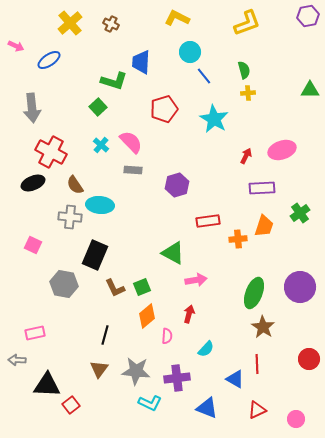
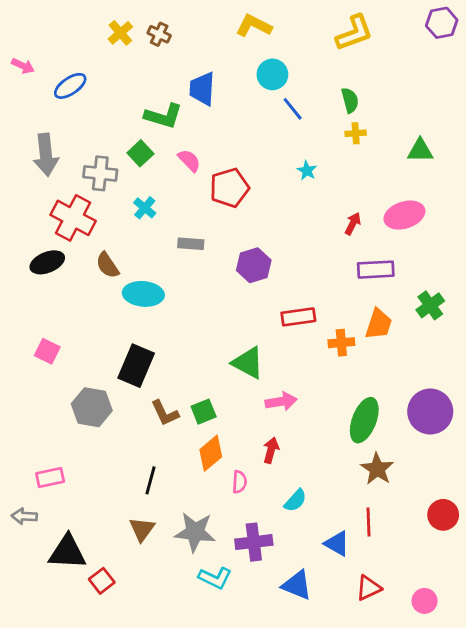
yellow cross: (70, 23) -> (120, 33), moved, size x0.7
green triangle: (310, 90) -> (420, 150), moved
red pentagon: (164, 109) -> (229, 188), moved
cyan star: (214, 119) -> (307, 171), size x0.5
pink semicircle: (131, 142) -> (189, 161), moved, size x0.7
gray cross: (70, 217) -> (100, 173), moved

